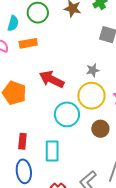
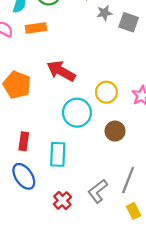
gray star: (93, 70) -> (104, 13), moved
yellow circle: (91, 96) -> (106, 92), size x0.7
blue ellipse: (24, 171) -> (24, 176), turned -30

